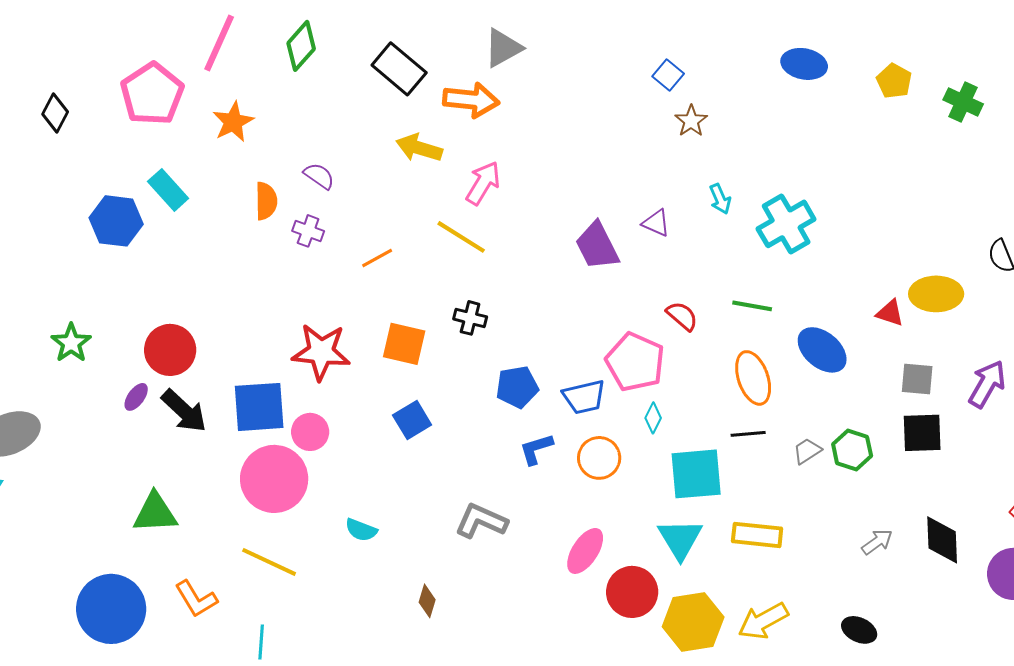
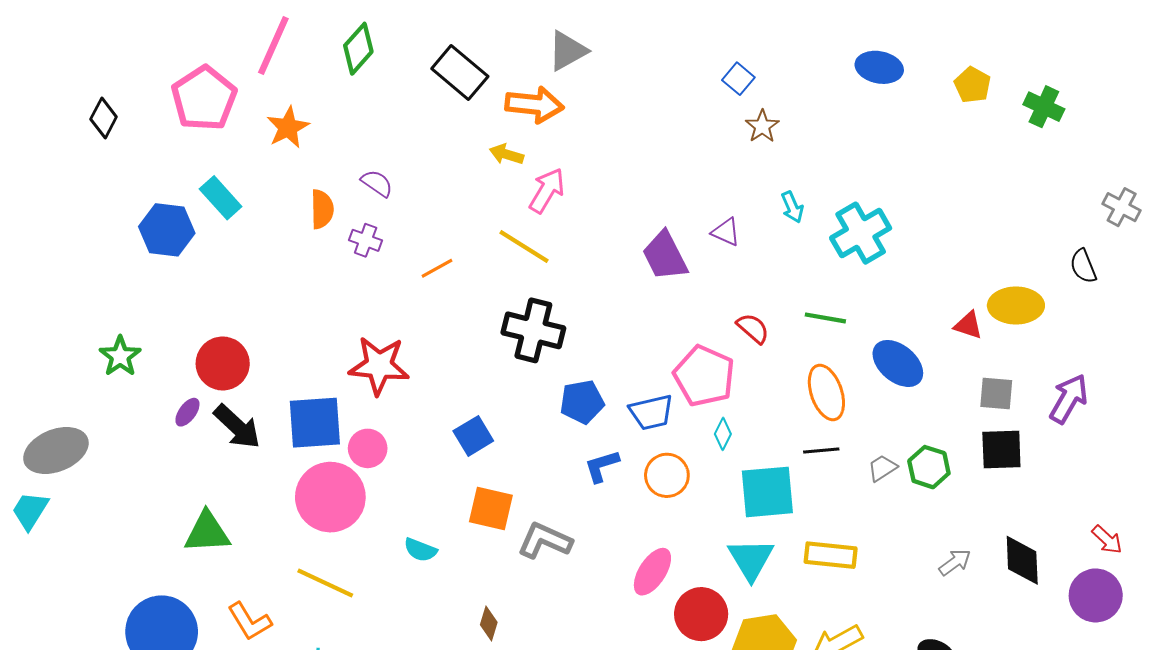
yellow arrow: (419, 148) -> (506, 154), moved, size x0.7
black cross: (470, 318) -> (533, 330), size x1.8
orange square: (404, 344) -> (491, 508), moved

